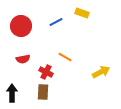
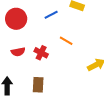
orange line: (65, 57) -> (66, 41), moved
red cross: (46, 72) -> (41, 53), moved

